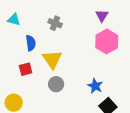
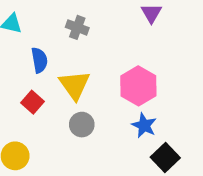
pink hexagon: (107, 41) -> (138, 86), moved
red square: (26, 69) -> (32, 102), turned -32

